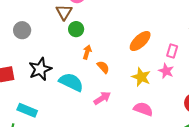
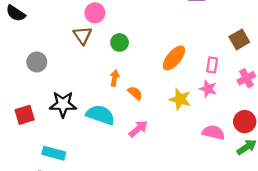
green circle: (76, 29) -> (120, 42), moved
black star: (40, 69) -> (63, 104), turned 30
pink semicircle: (143, 109) -> (213, 132), moved

